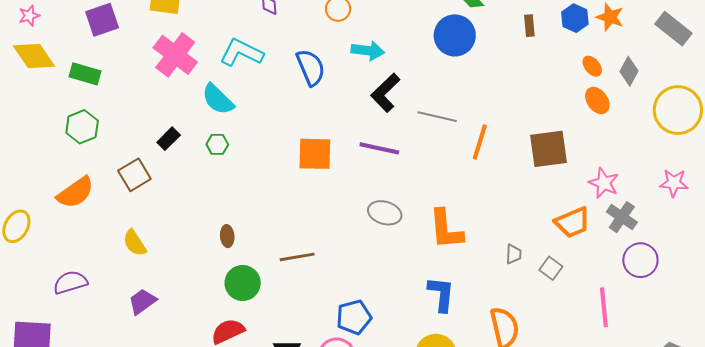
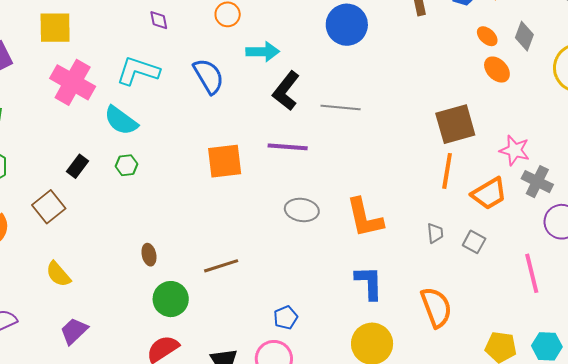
orange line: (480, 142) -> (447, 171), moved
blue pentagon: (354, 317) -> (286, 318), size x0.7

